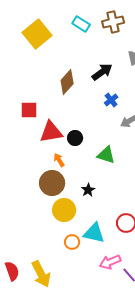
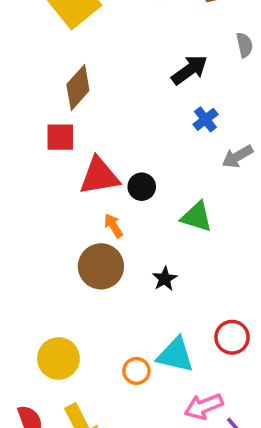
brown diamond: (67, 82) -> (78, 87), moved
yellow circle: (64, 210) -> (58, 358), moved

